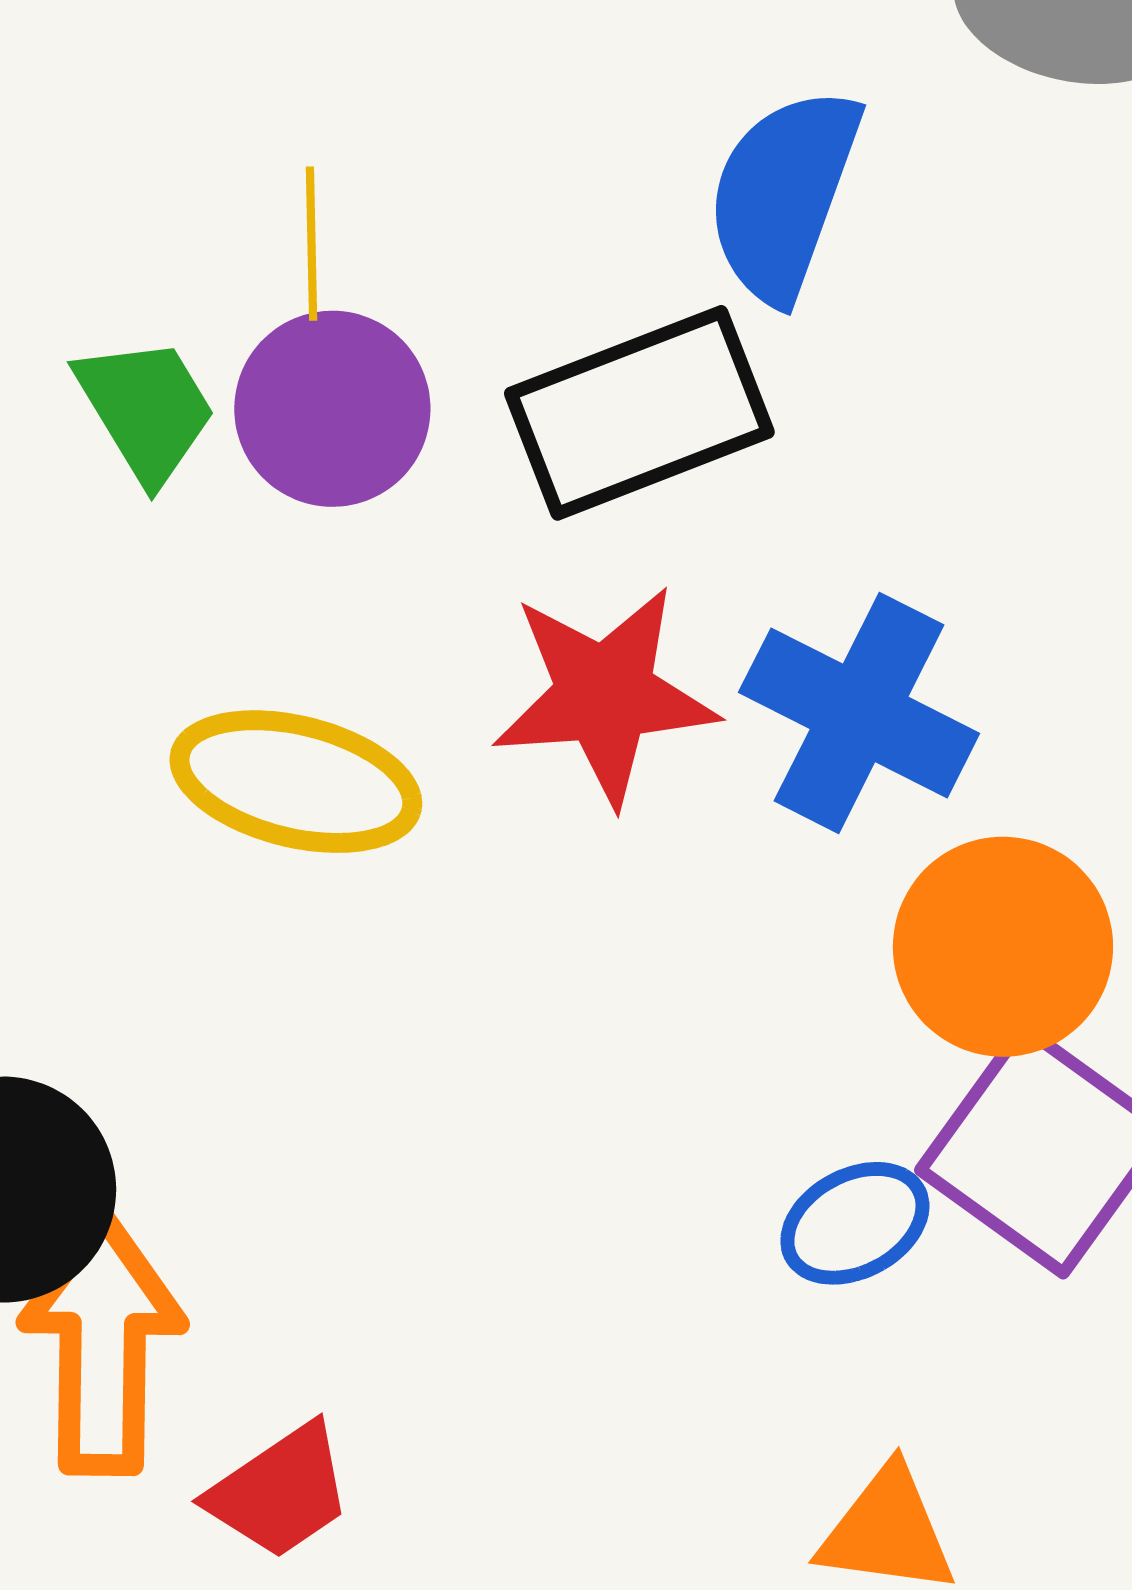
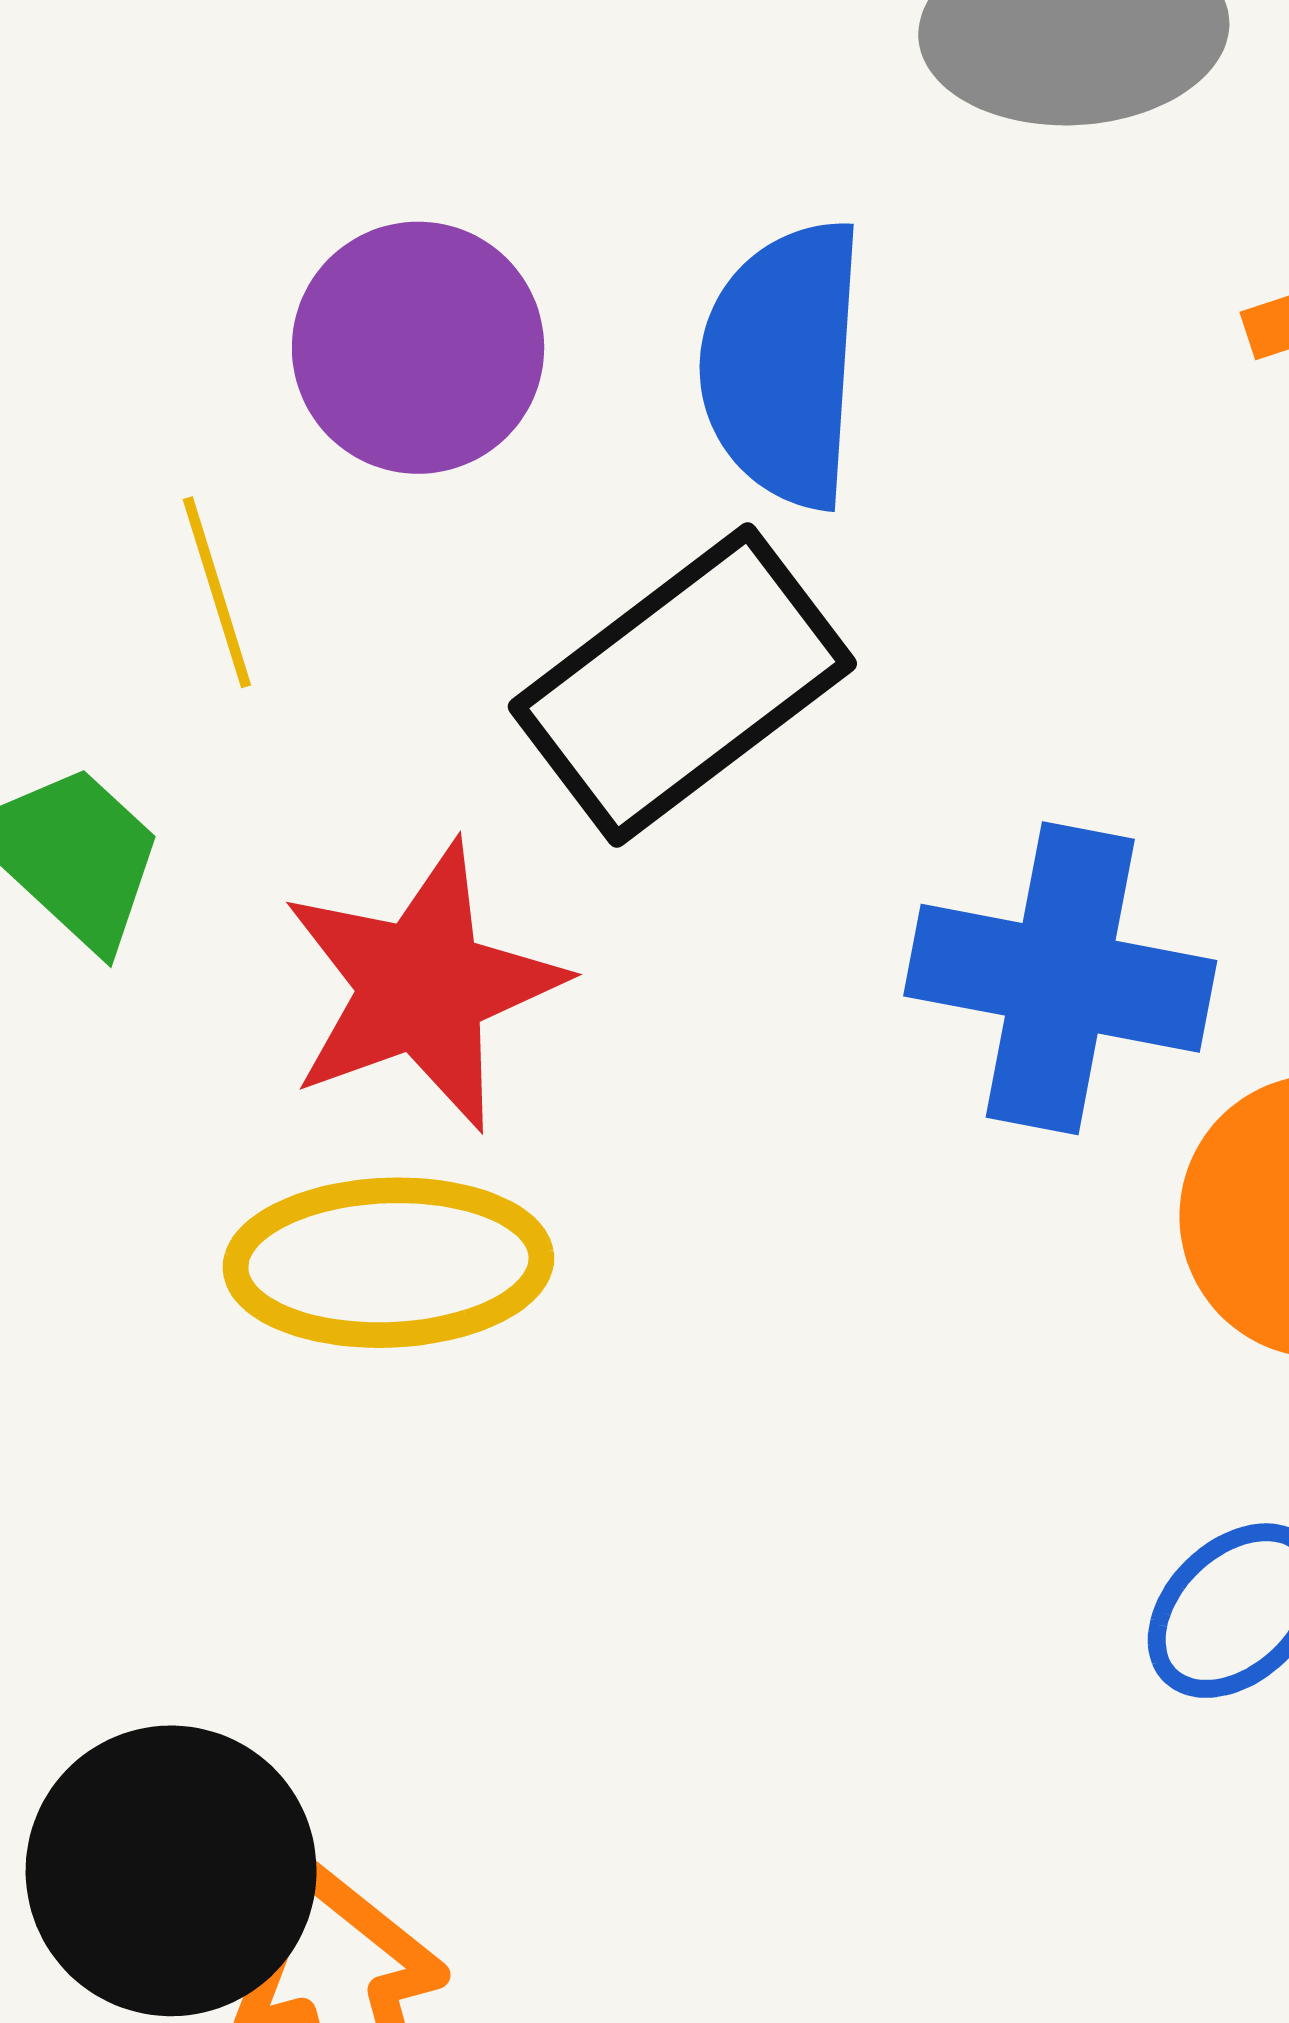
purple circle: (332, 409) -> (418, 348), moved
red star: (605, 695) -> (422, 986), moved

